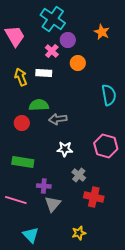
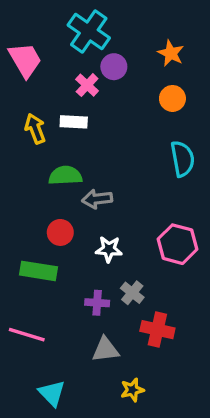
orange circle: (78, 63) -> (172, 98), moved
red circle: (22, 123) -> (60, 232), moved
purple cross: (44, 186) -> (97, 303), moved
gray triangle: (53, 204) -> (105, 350), moved, turned 42

